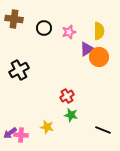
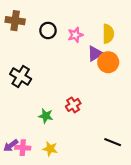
black cross: (19, 70) -> (21, 76), turned -30
green star: (71, 115) -> (46, 116), moved
yellow star: (47, 127) -> (50, 149), moved

